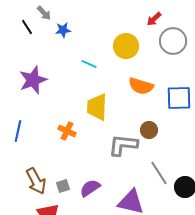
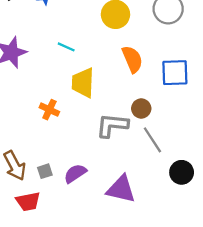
cyan line: (89, 64) -> (66, 47), moved
orange semicircle: (141, 86) -> (132, 59), turned -130
gray line: (159, 173) -> (152, 140), moved

